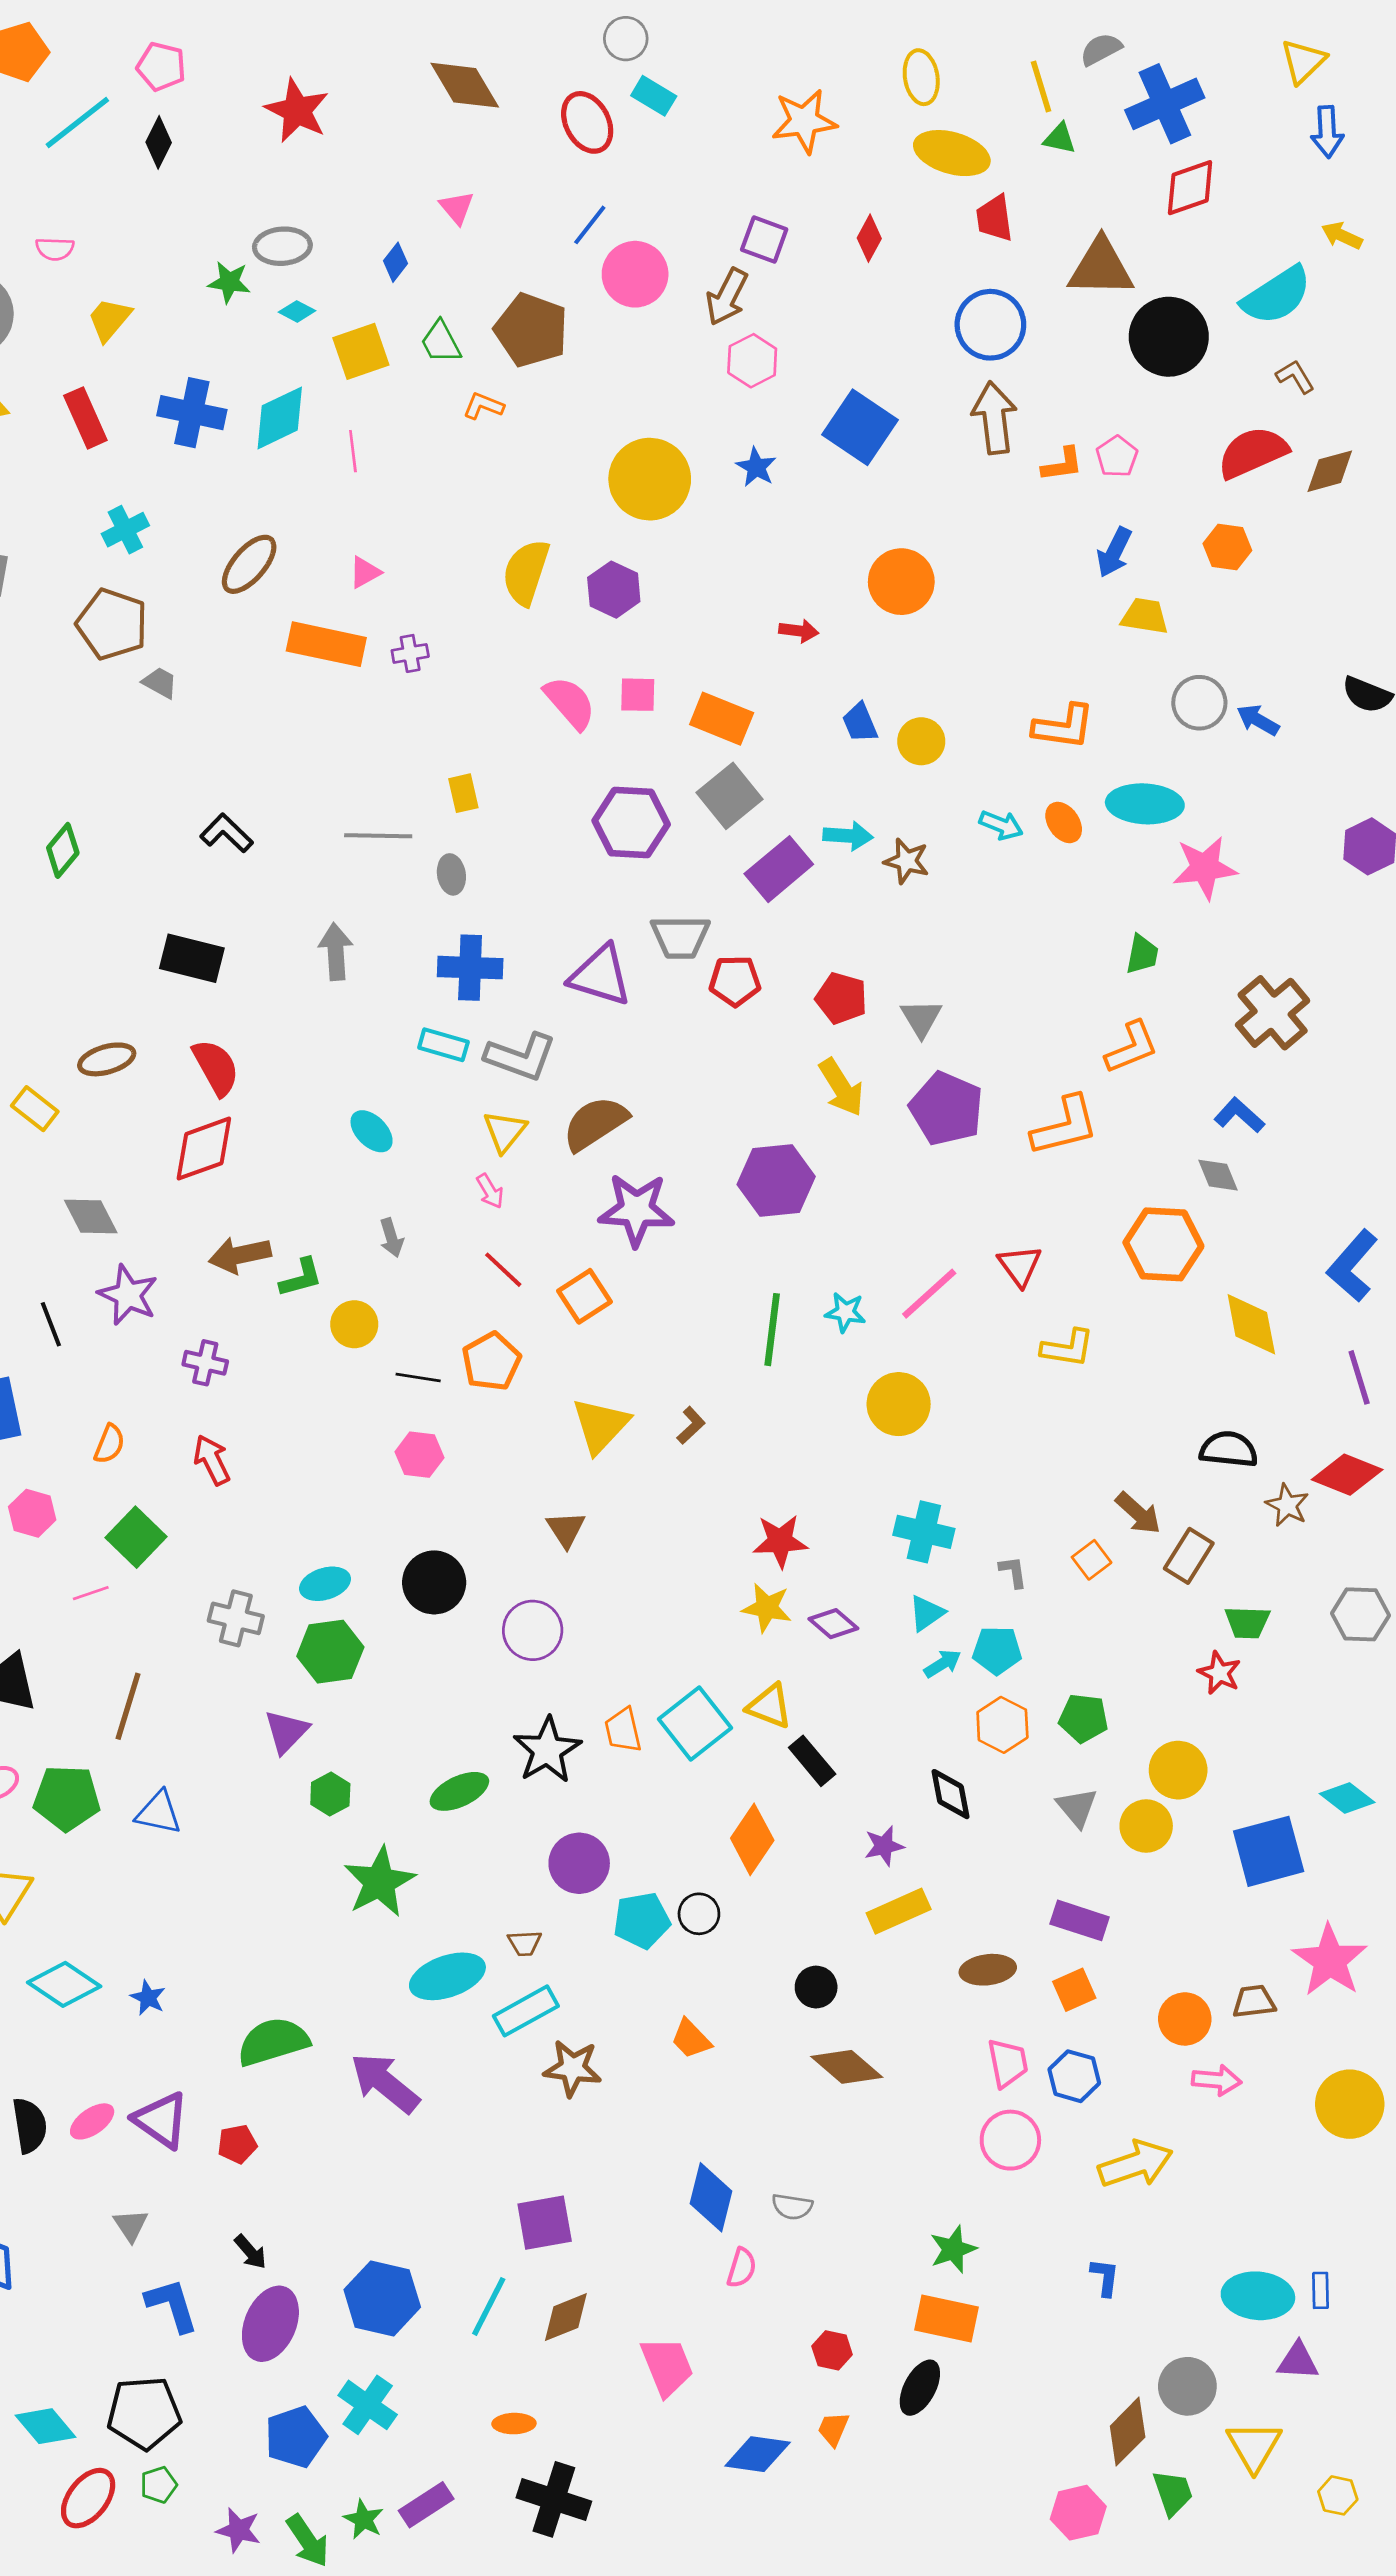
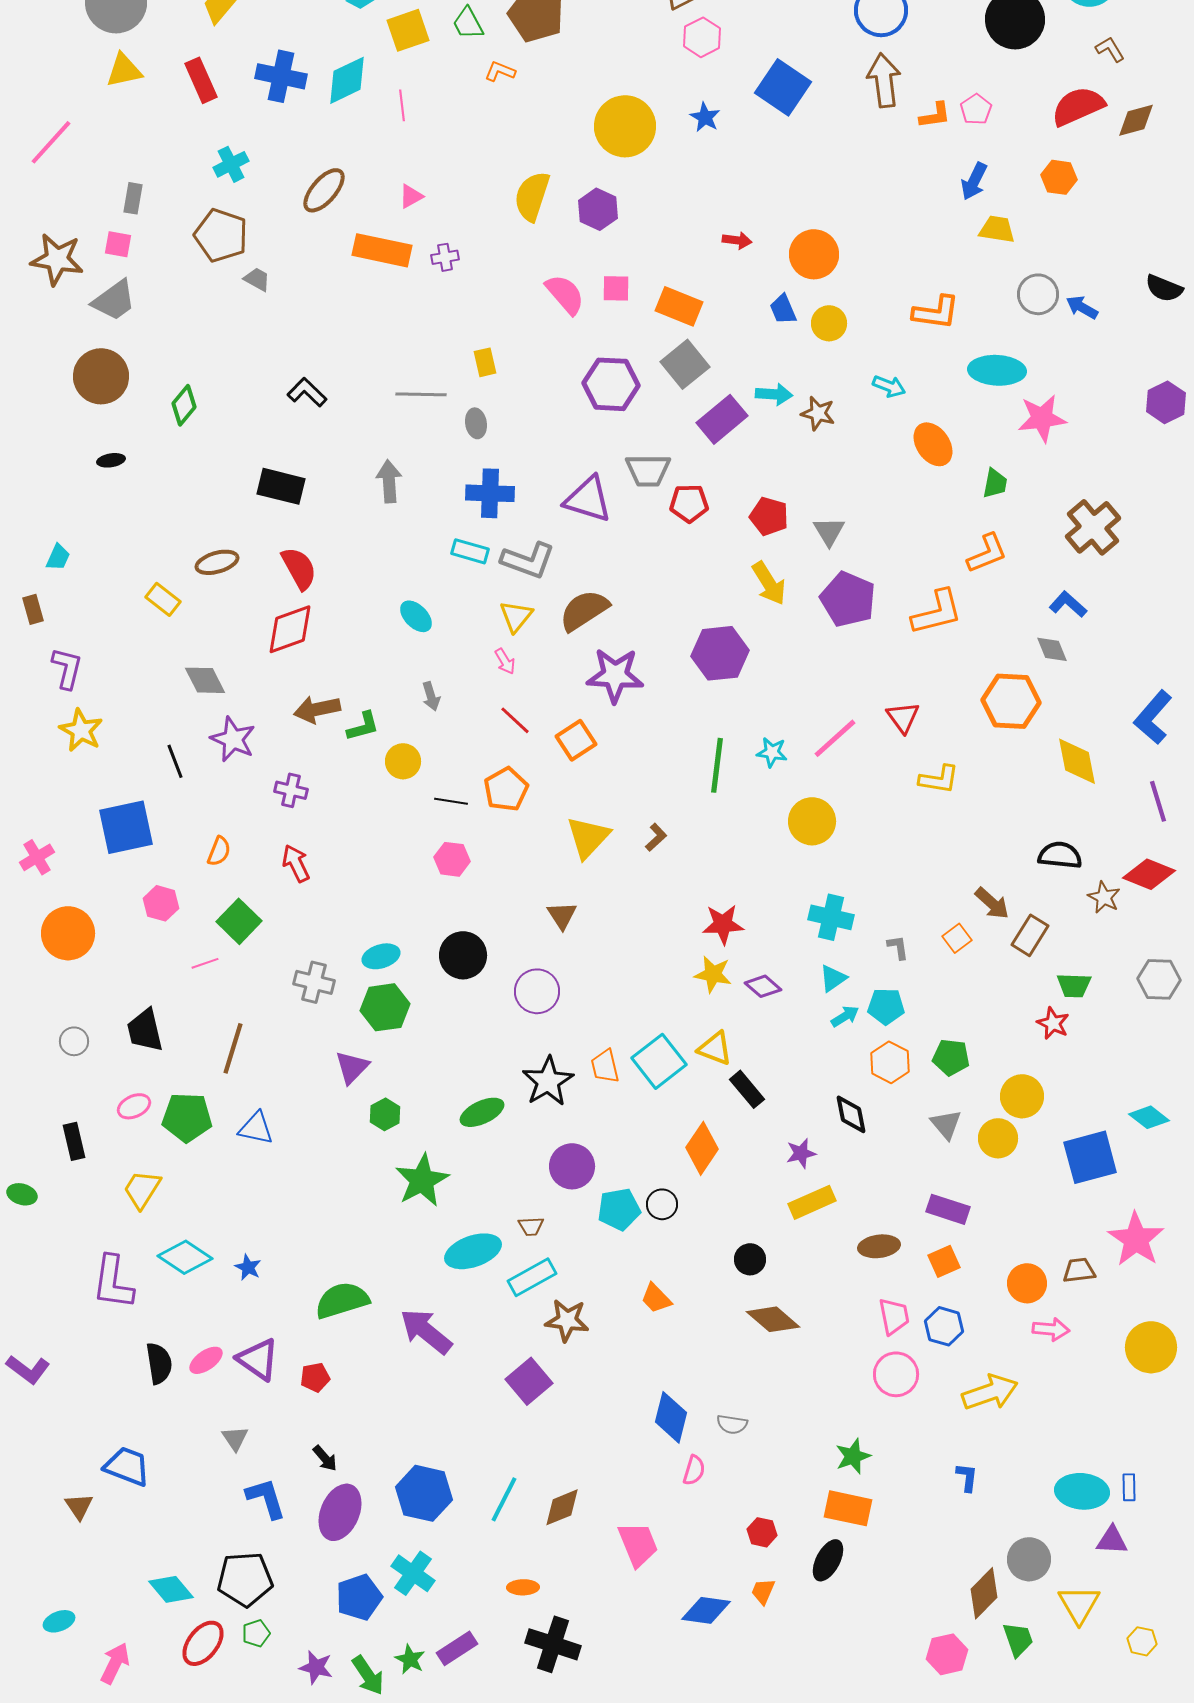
orange circle: (901, 582) -> (814, 254), moved
orange ellipse: (1064, 822) -> (933, 444), moved, size x1.4
purple square: (545, 2223) -> (529, 1381), moved, turned -30

